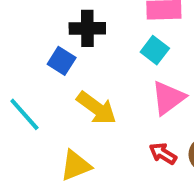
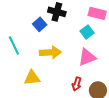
yellow arrow: (97, 108) -> (50, 52), turned -55
red arrow: (163, 154) -> (77, 84), turned -120

